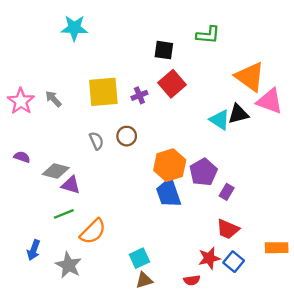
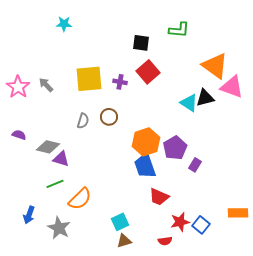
cyan star: (74, 28) -> (64, 24), size x0.7
purple cross: (139, 95) -> (120, 82), turned 32
gray semicircle: (96, 141) -> (83, 121), turned 42
red trapezoid: (228, 229) -> (159, 197), moved

